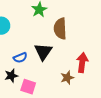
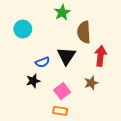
red arrow: (82, 63) -> (101, 56), moved
pink square: (28, 87) -> (62, 91), moved, turned 35

